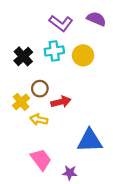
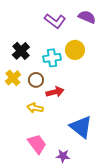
cyan cross: (54, 51) -> (52, 58), moved
yellow cross: (21, 102) -> (13, 78), moved
blue triangle: (90, 141) -> (81, 127), turned 40

